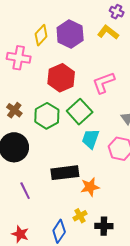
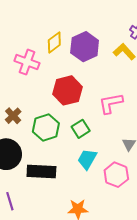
green square: (80, 112) -> (81, 129), size x0.7
black rectangle: (65, 173) -> (41, 171), moved

